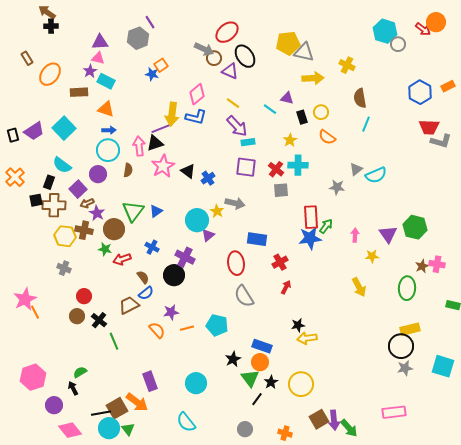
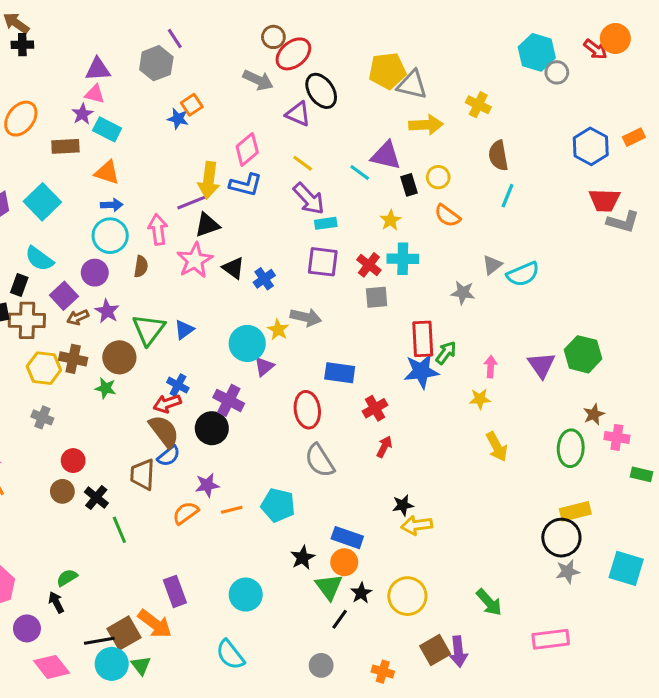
brown circle: (214, 58) -> (273, 37), moved
purple triangle: (287, 98) -> (386, 156), size x1.5
black triangle: (155, 143) -> (207, 225), moved
purple star: (97, 213) -> (107, 311), moved
yellow star: (372, 256) -> (480, 399), moved
red arrow: (122, 259) -> (167, 404), moved
pink cross: (437, 264) -> (617, 437), moved
brown semicircle: (143, 277) -> (164, 431), size x1.6
brown trapezoid: (129, 305) -> (142, 474), turned -60
orange semicircle: (157, 330) -> (186, 513), turned -84
green arrow: (349, 428) -> (489, 602), moved

